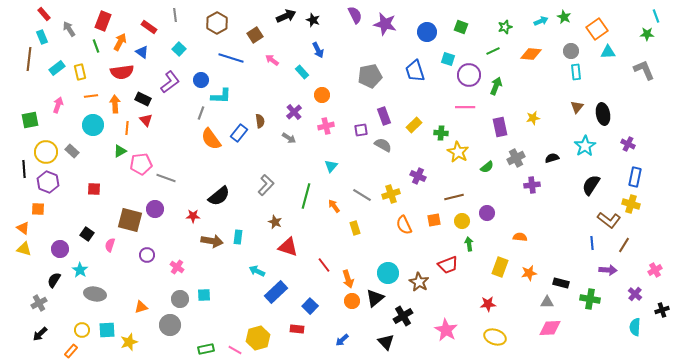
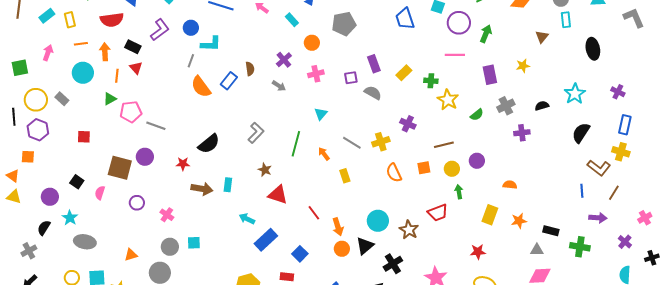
gray pentagon: (370, 76) -> (344, 24), moved
brown triangle: (577, 107) -> (542, 37), moved
black ellipse: (603, 114) -> (593, 49), moved

